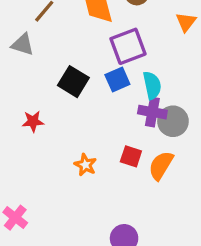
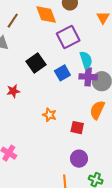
blue square: (117, 79) -> (62, 73), moved
black square: (73, 82) -> (36, 63), turned 30
red square: (131, 156) -> (77, 128), moved

